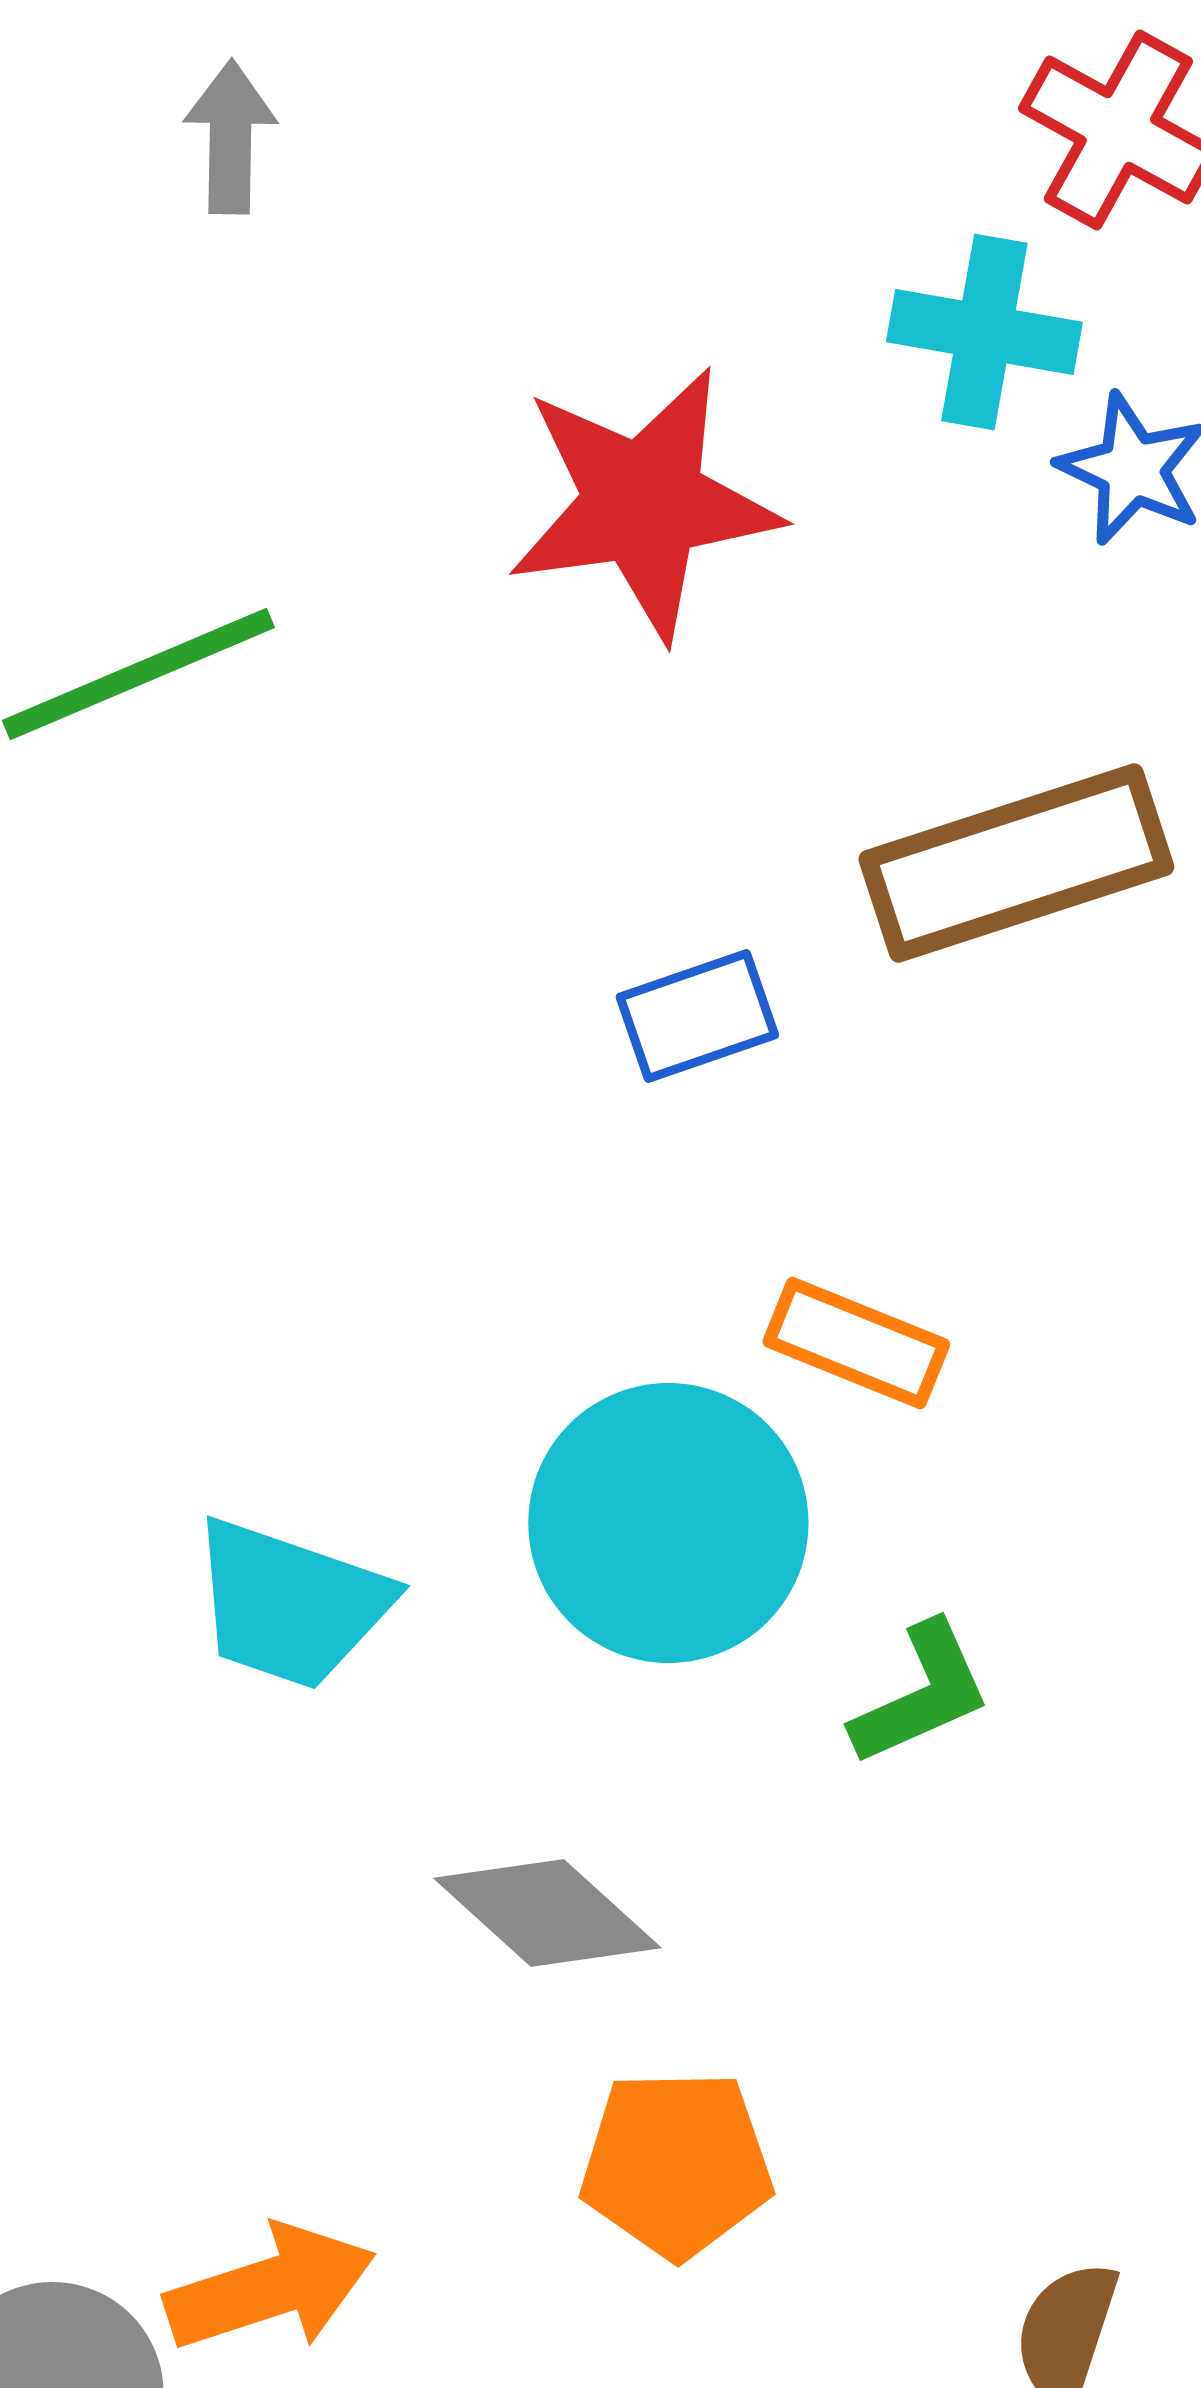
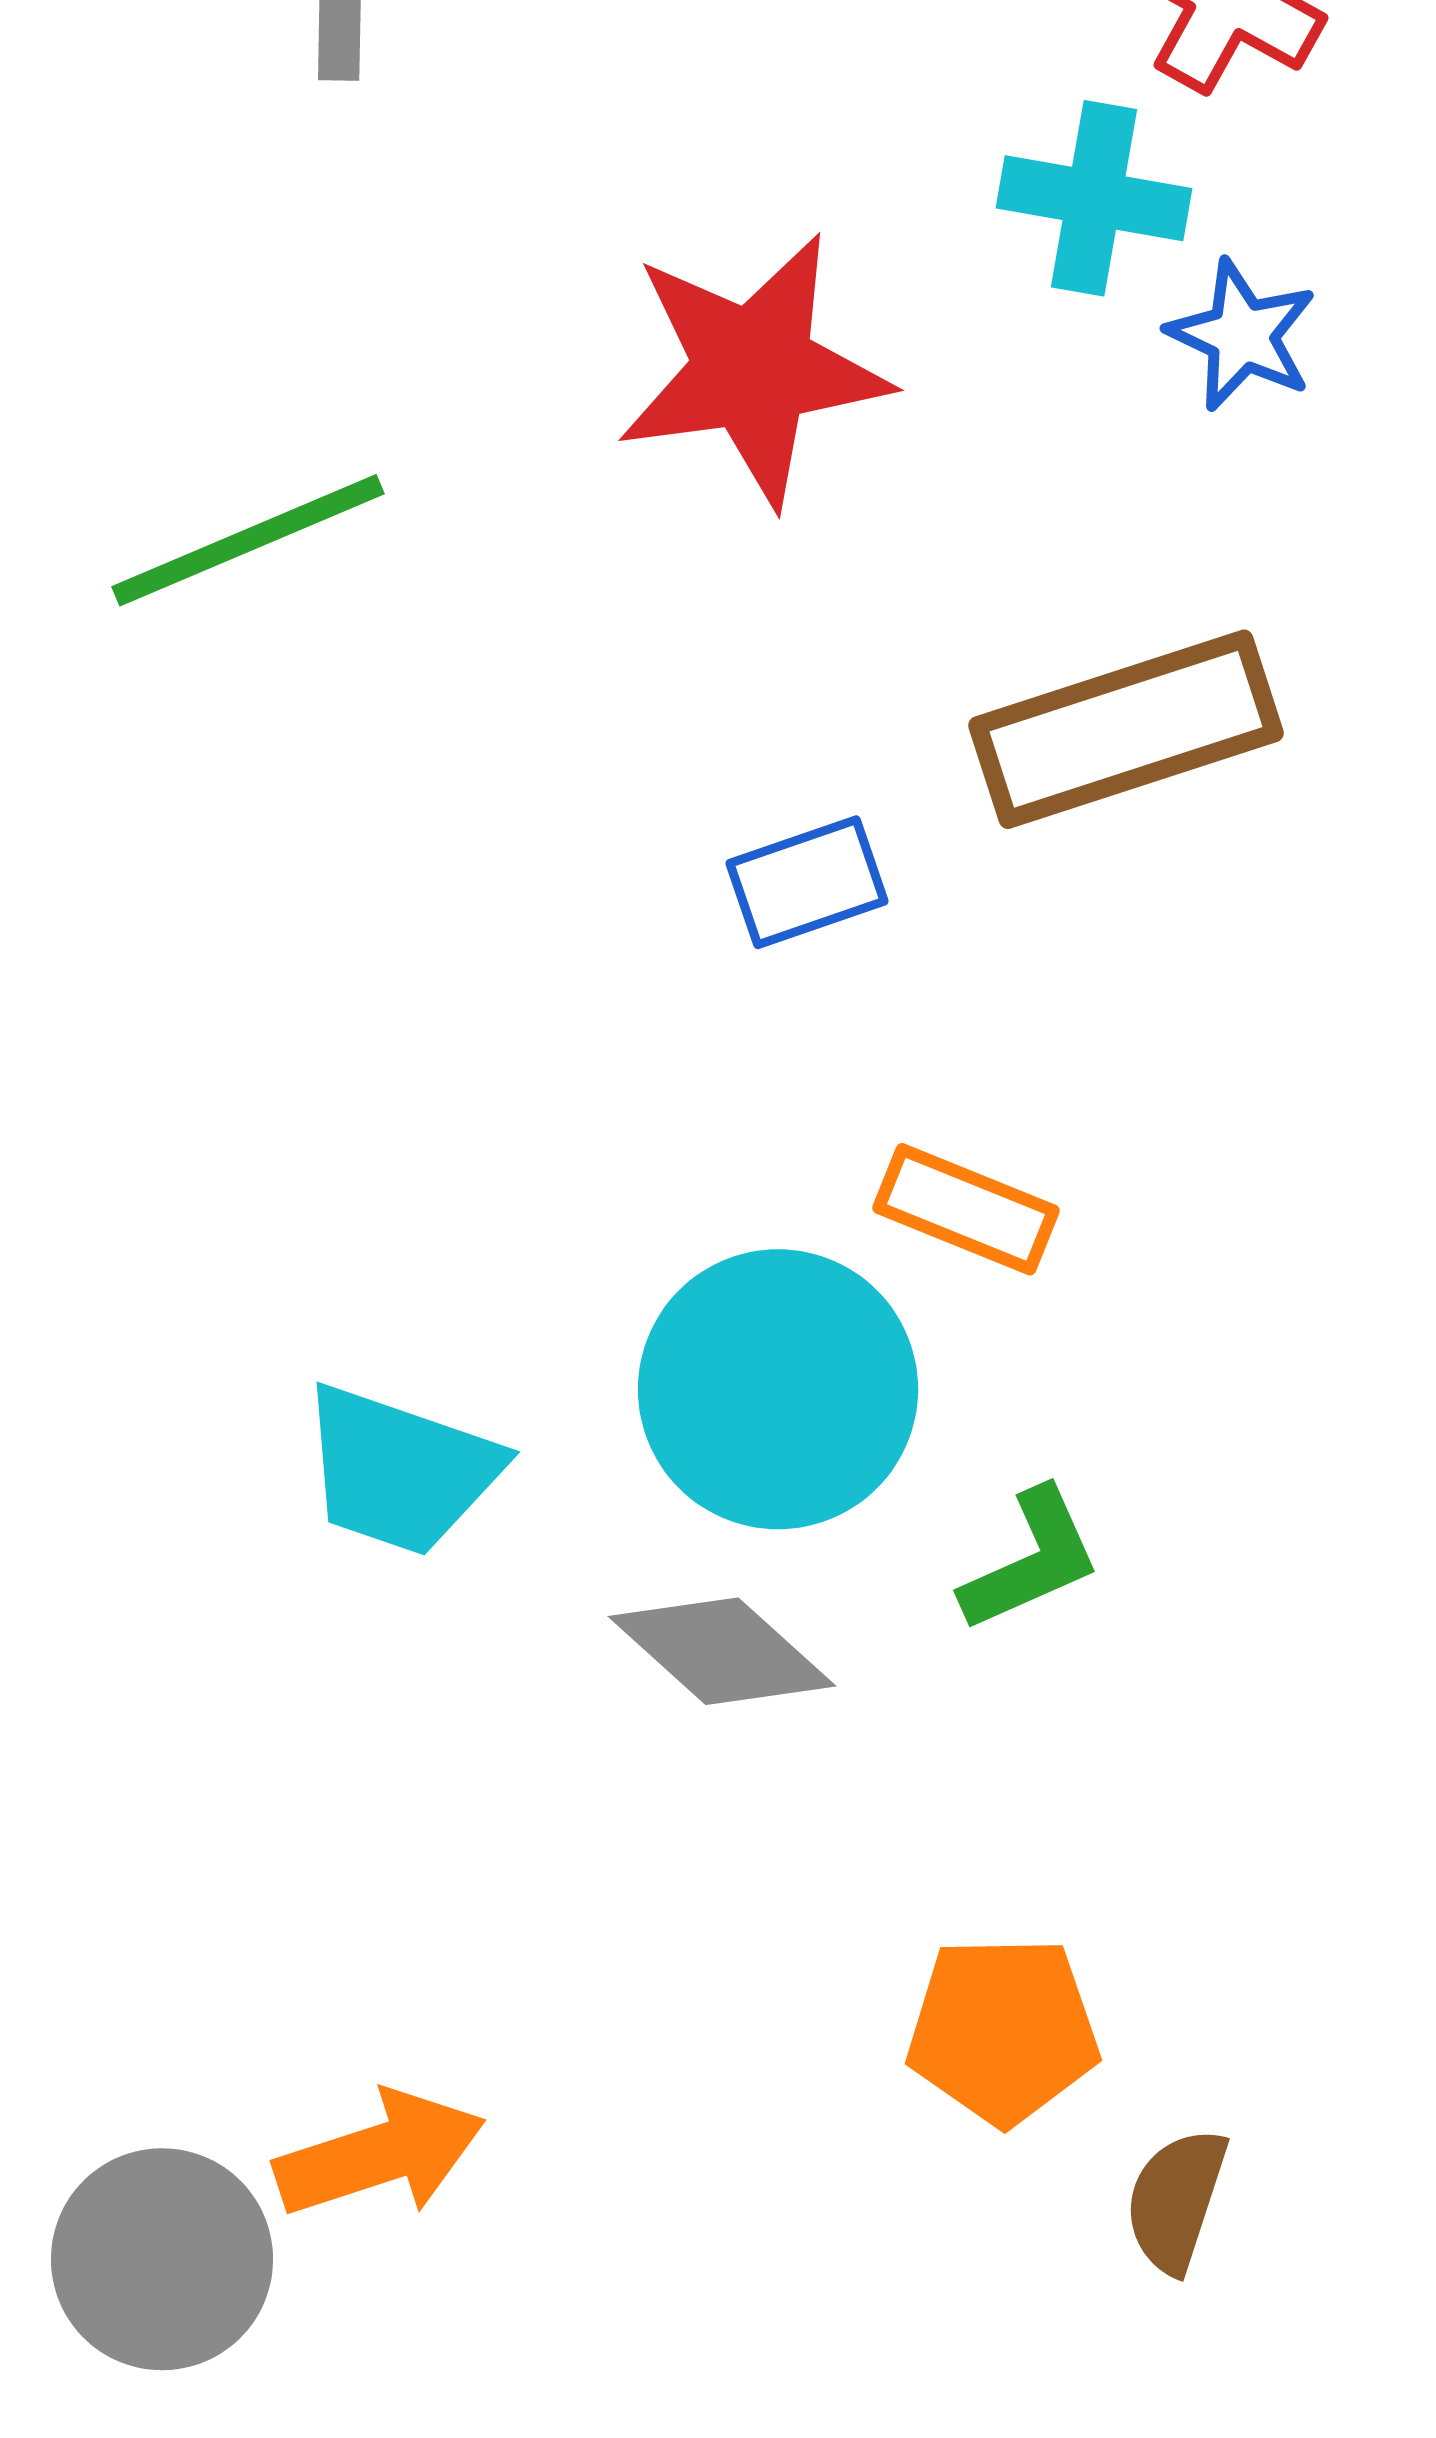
gray diamond: (547, 1913) -> (722, 1651), moved
orange pentagon: (676, 2164) -> (1003, 2030), moved

